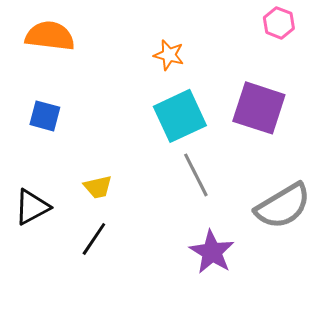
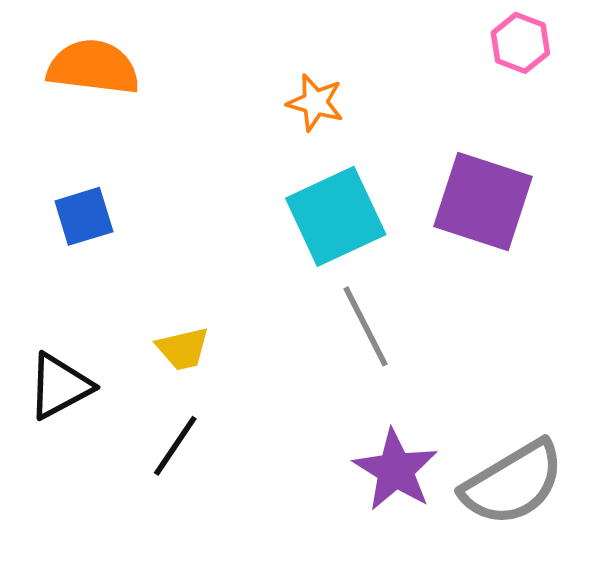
blue square: (45, 116) -> (84, 216), turned -32
gray semicircle: (283, 206) -> (513, 483), moved

